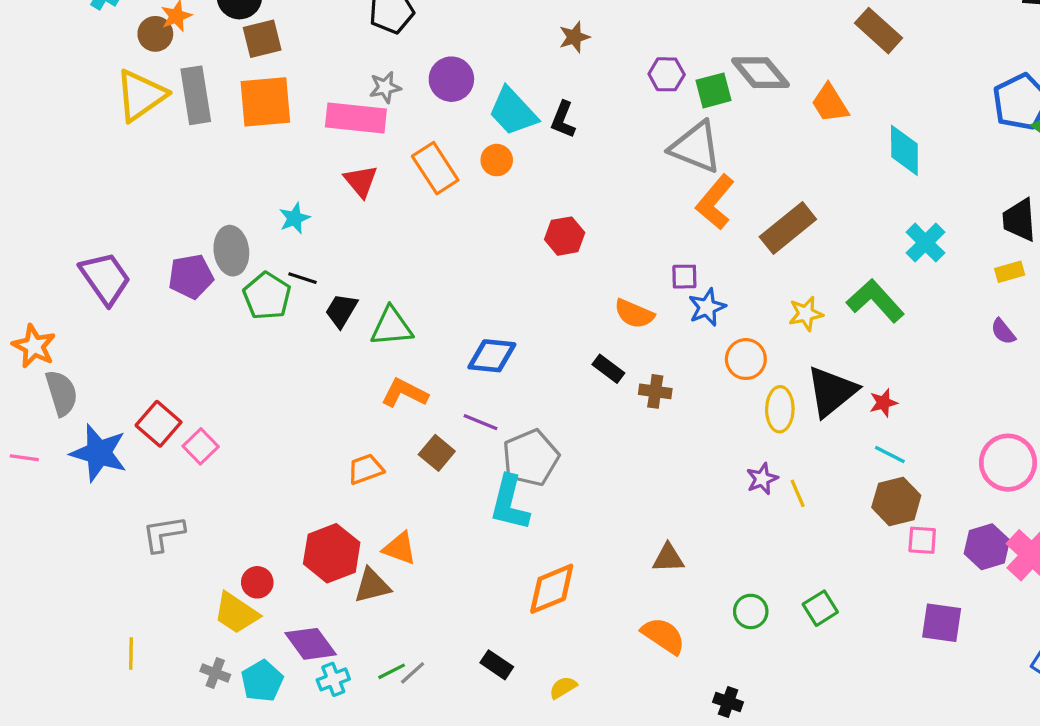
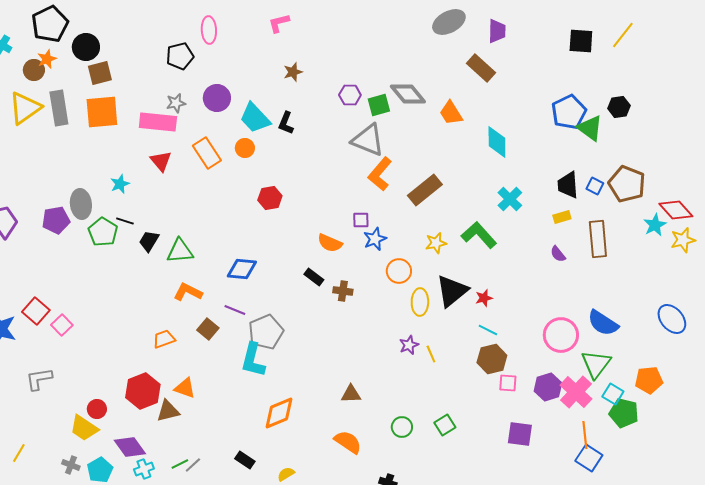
red hexagon: (565, 236) -> (270, 198), moved
yellow line: (131, 654) -> (19, 453), turned 30

